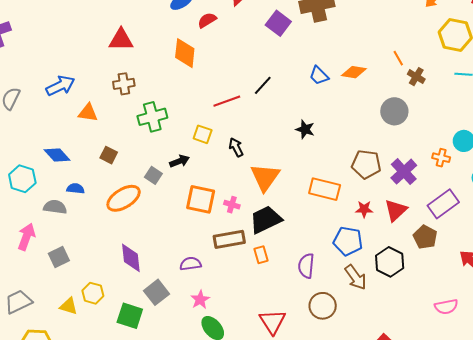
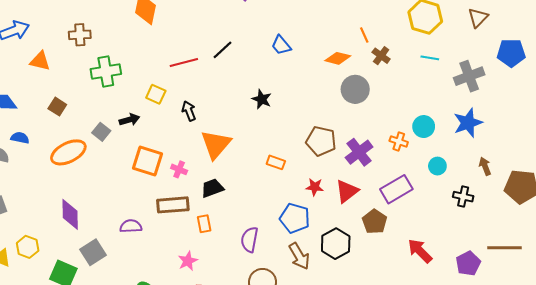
orange diamond: (354, 72) -> (338, 58), moved
orange rectangle: (325, 189) -> (276, 162), size x0.6
black trapezoid: (266, 220) -> (212, 188), size x0.7
pink star: (200, 300) -> (188, 261), moved

